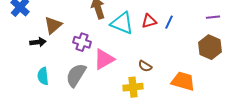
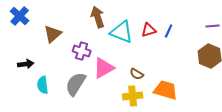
black arrow: (38, 42) -> (26, 64), moved
brown semicircle: (145, 66) -> (137, 74), moved
orange trapezoid: (183, 81) -> (166, 90), moved

